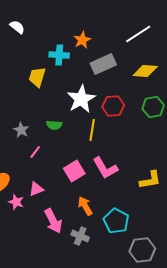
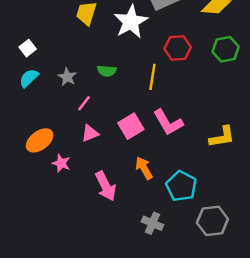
white star: (81, 99) -> (131, 22), moved
pink triangle: (36, 189) -> (90, 133), moved
gray cross: (80, 236) -> (152, 223), moved

